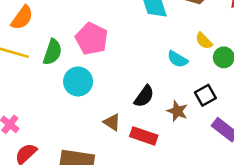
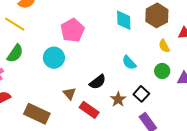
yellow semicircle: (204, 41) -> (164, 46), moved
green semicircle: (52, 52) -> (15, 53), moved
black square: (205, 95) -> (141, 94), turned -35

